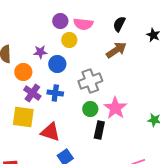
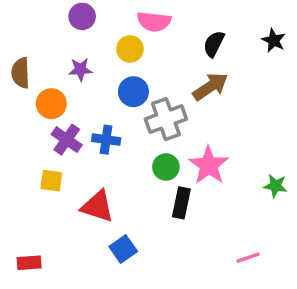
purple circle: (60, 21) -> (82, 16), moved
black semicircle: (119, 24) -> (214, 44), moved
brown arrow: (116, 50) -> (210, 87), moved
blue circle: (57, 64) -> (133, 92), moved
yellow square: (23, 117) -> (51, 181), size x0.6

